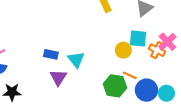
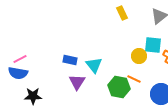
orange line: (130, 75) -> (134, 79), moved
green hexagon: (115, 86) -> (119, 87), moved

